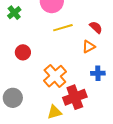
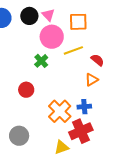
green cross: (14, 13) -> (41, 61), moved
yellow line: (63, 28) -> (73, 50), moved
blue cross: (98, 73) -> (84, 107), moved

